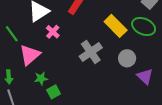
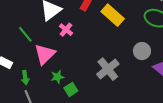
yellow rectangle: (116, 26) -> (113, 15), moved
gray cross: (91, 52) -> (108, 69), moved

